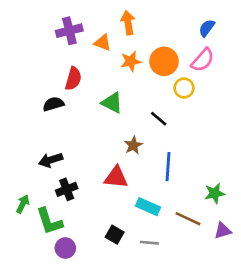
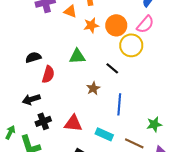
red semicircle: (73, 79) -> (48, 74), moved
yellow circle: (184, 88) -> (131, 45), size x1.5
green triangle: (112, 103) -> (77, 56), turned -30
red triangle: (116, 177) -> (73, 123), moved

